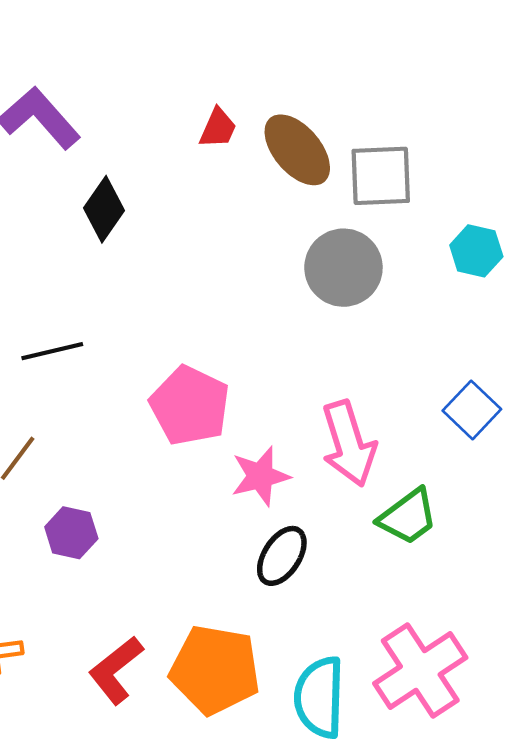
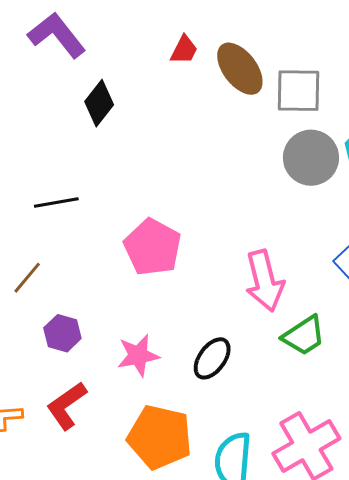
gray circle: (343, 268) -> (311, 158), moved
pink star: (260, 476) -> (138, 355), moved
red L-shape: (116, 670) -> (67, 406), moved

